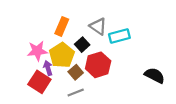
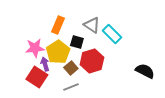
cyan rectangle: (119, 36) -> (112, 34), turned 60
black square: (82, 45) -> (77, 42), turned -32

